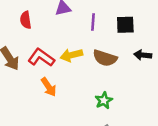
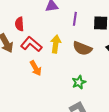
red semicircle: (26, 20) -> (19, 24), moved
yellow arrow: (71, 55) -> (56, 44), turned 108

